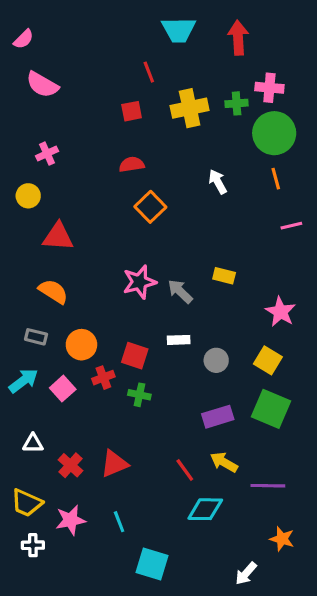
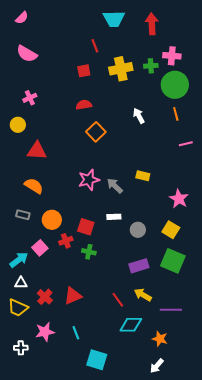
pink semicircle: (24, 39) -> (22, 18), moved
cyan arrow: (24, 381) -> (19, 260), moved
yellow trapezoid: (27, 503) -> (18, 308), moved
orange star: (282, 539) -> (160, 339), moved

